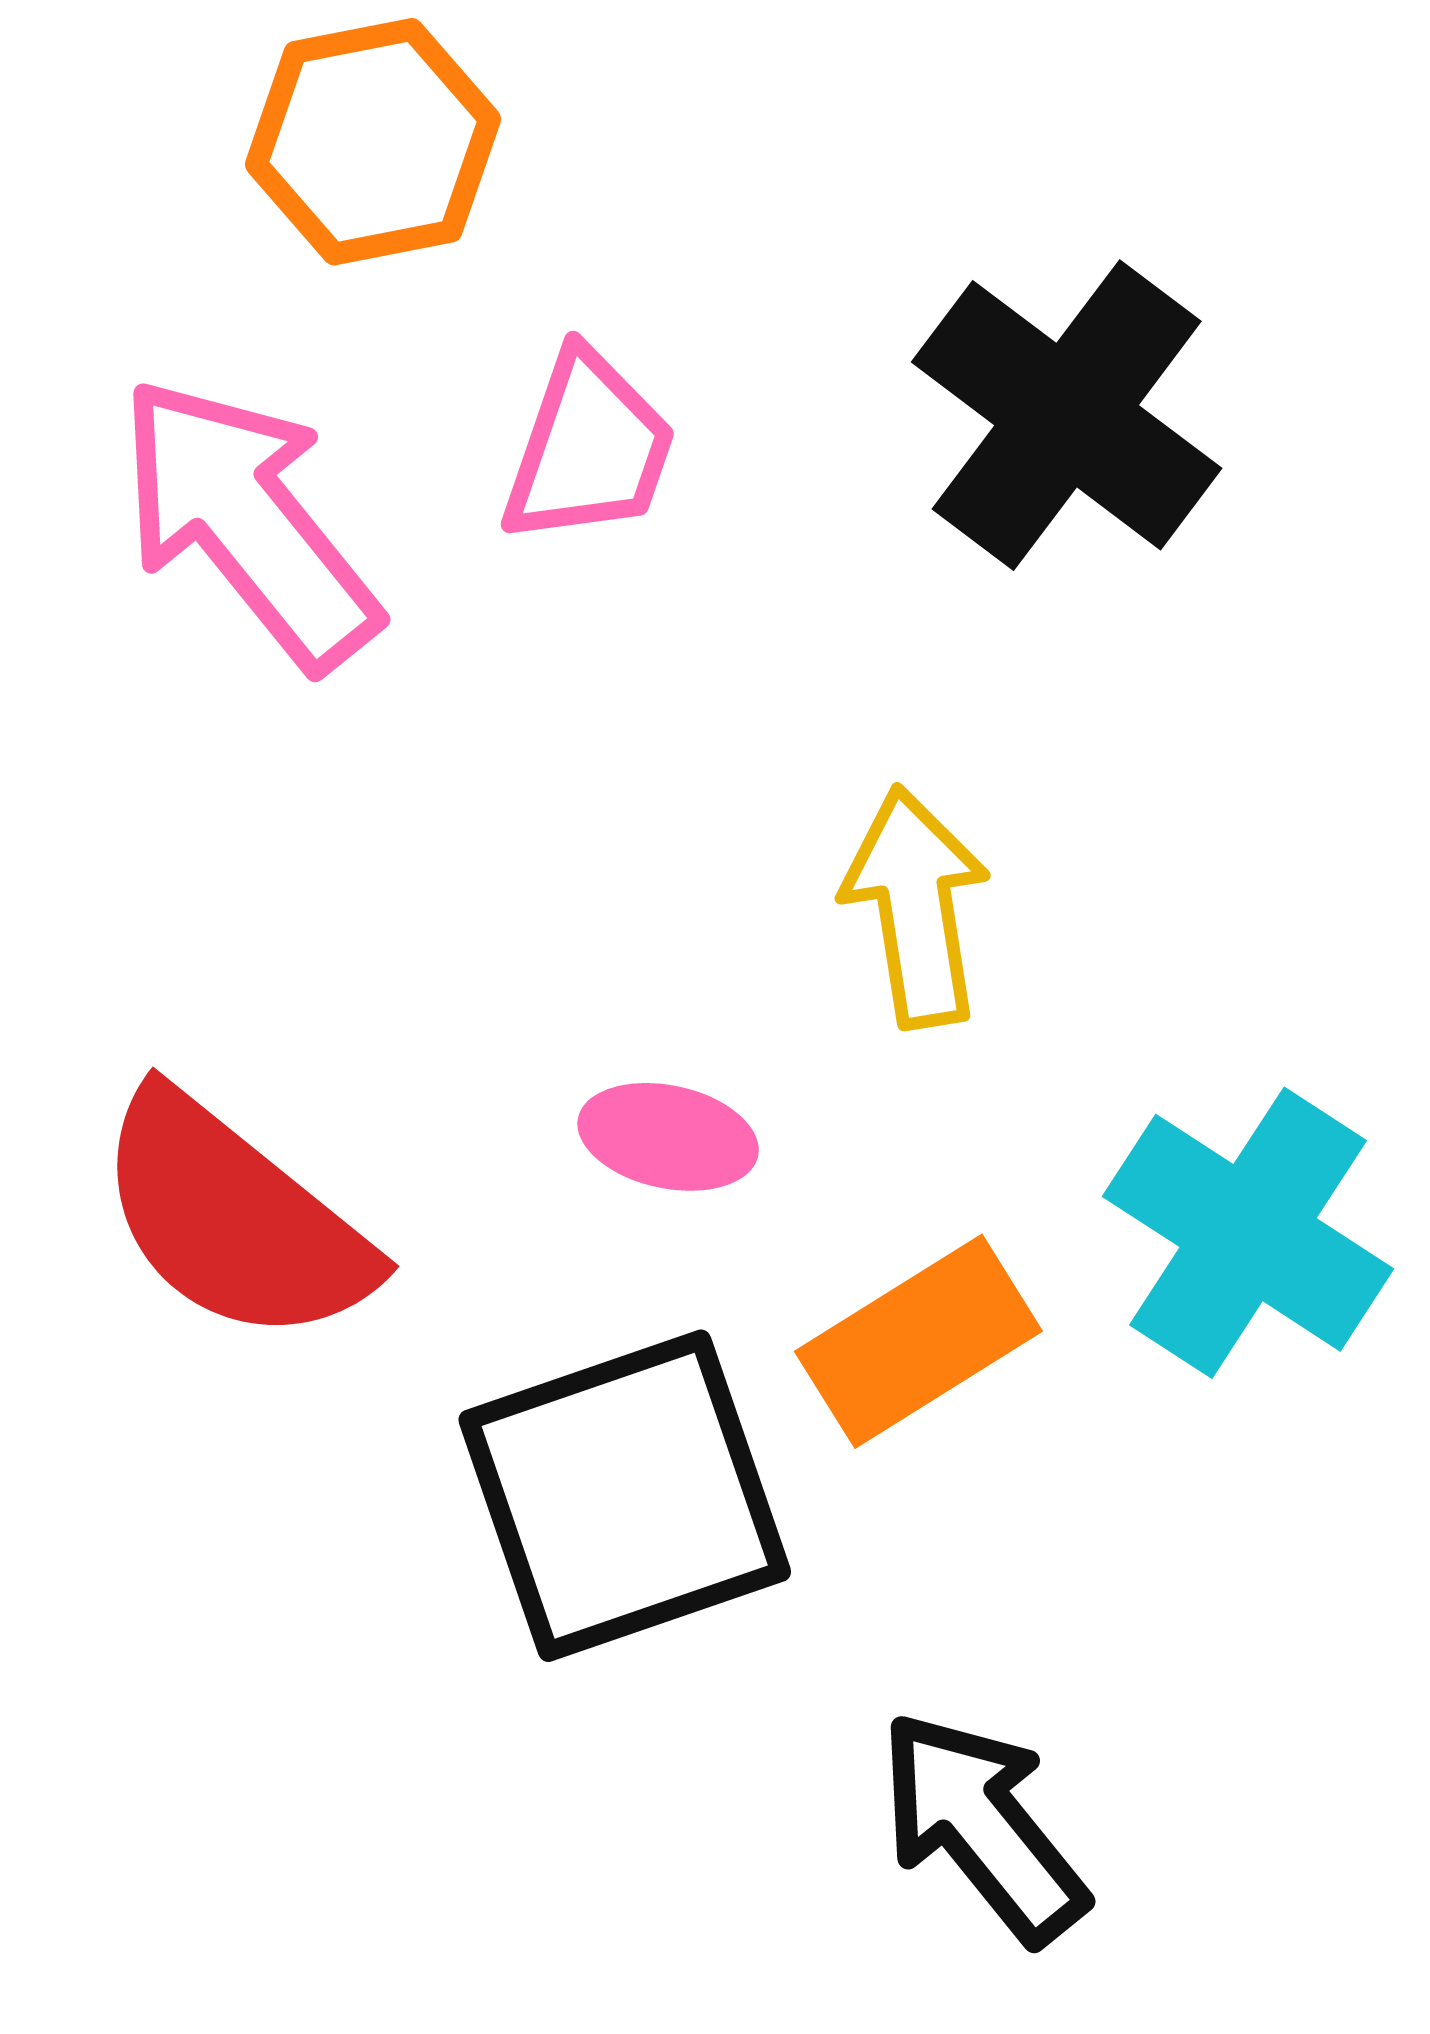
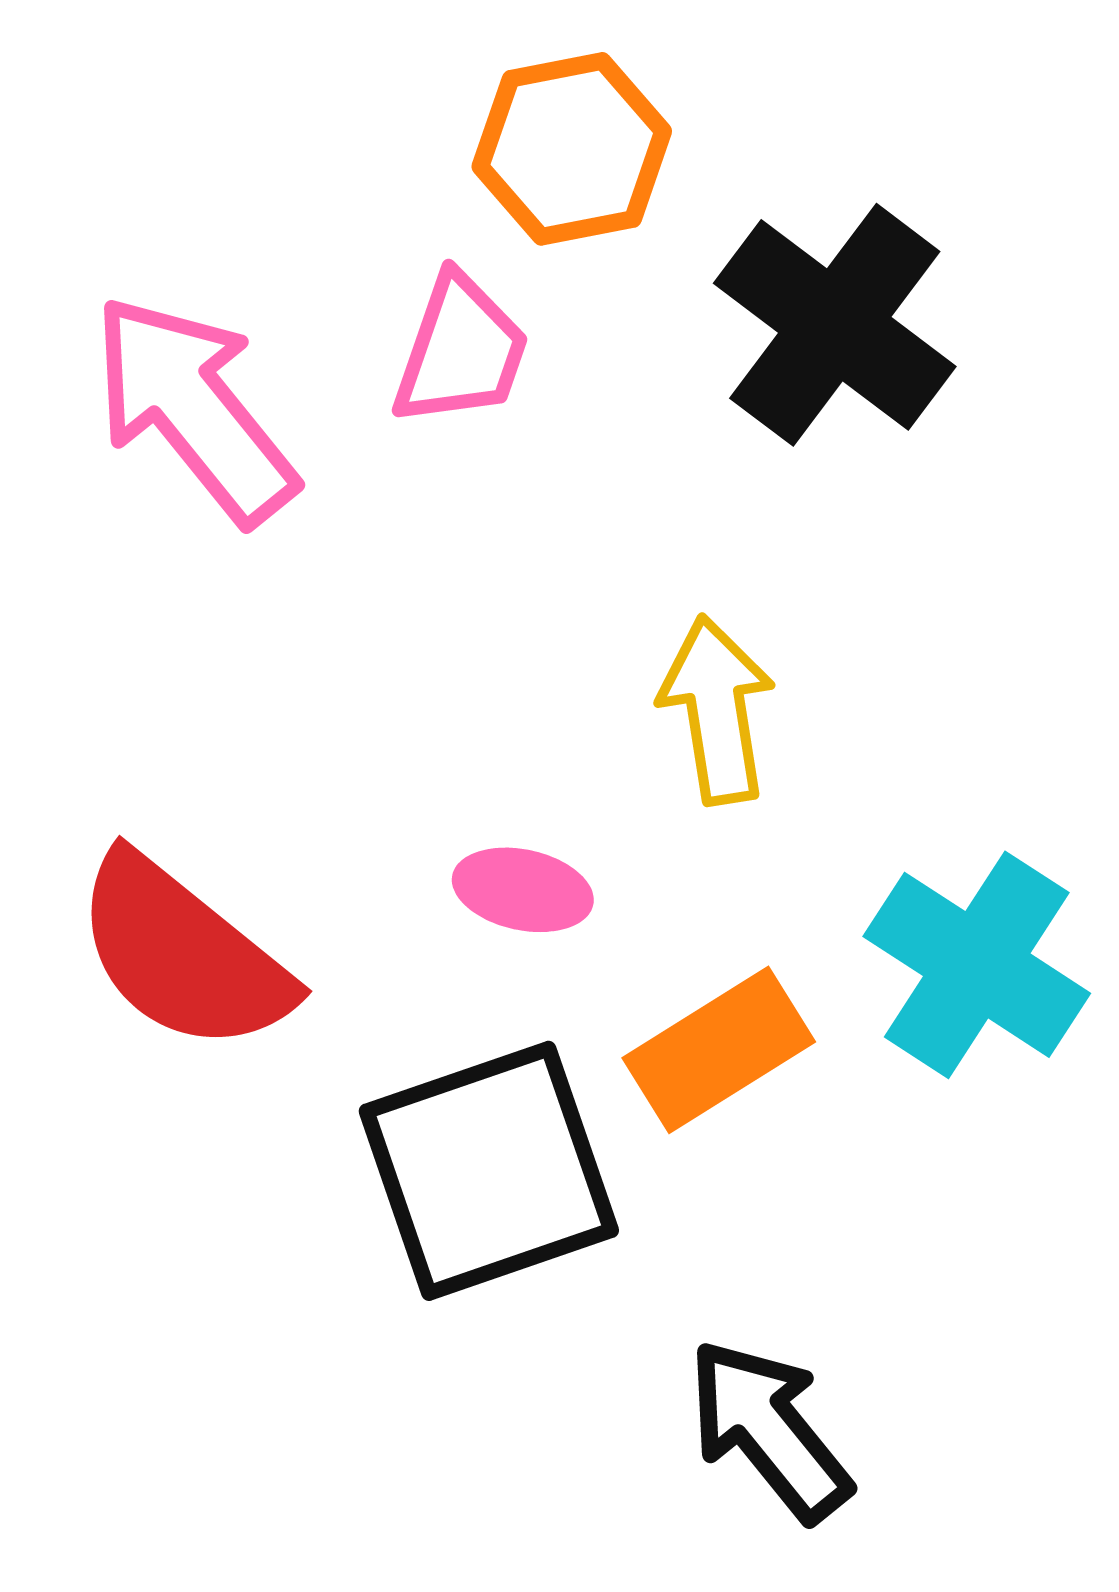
orange hexagon: (373, 142) -> (572, 149), moved

